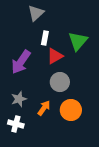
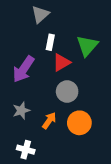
white cross: (16, 124) -> (26, 150), moved

